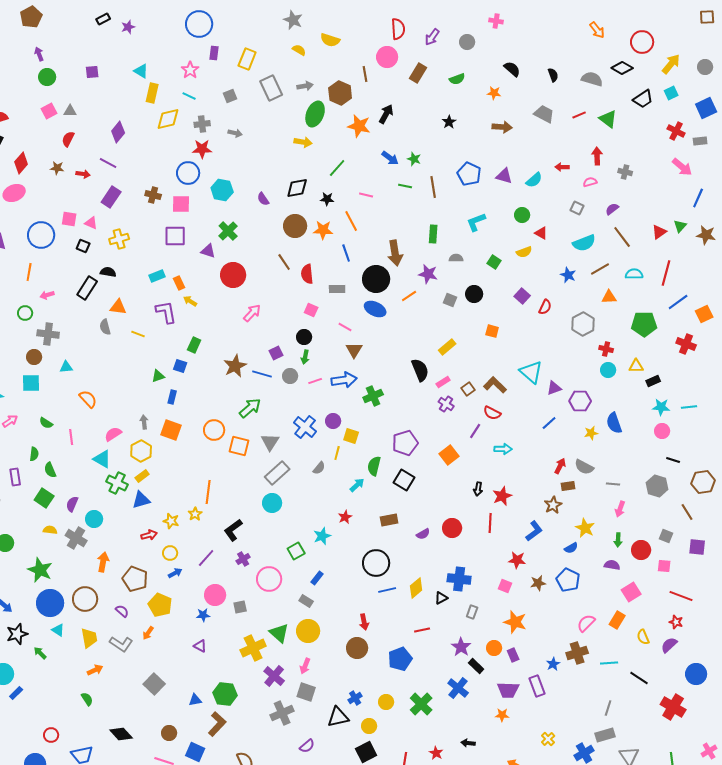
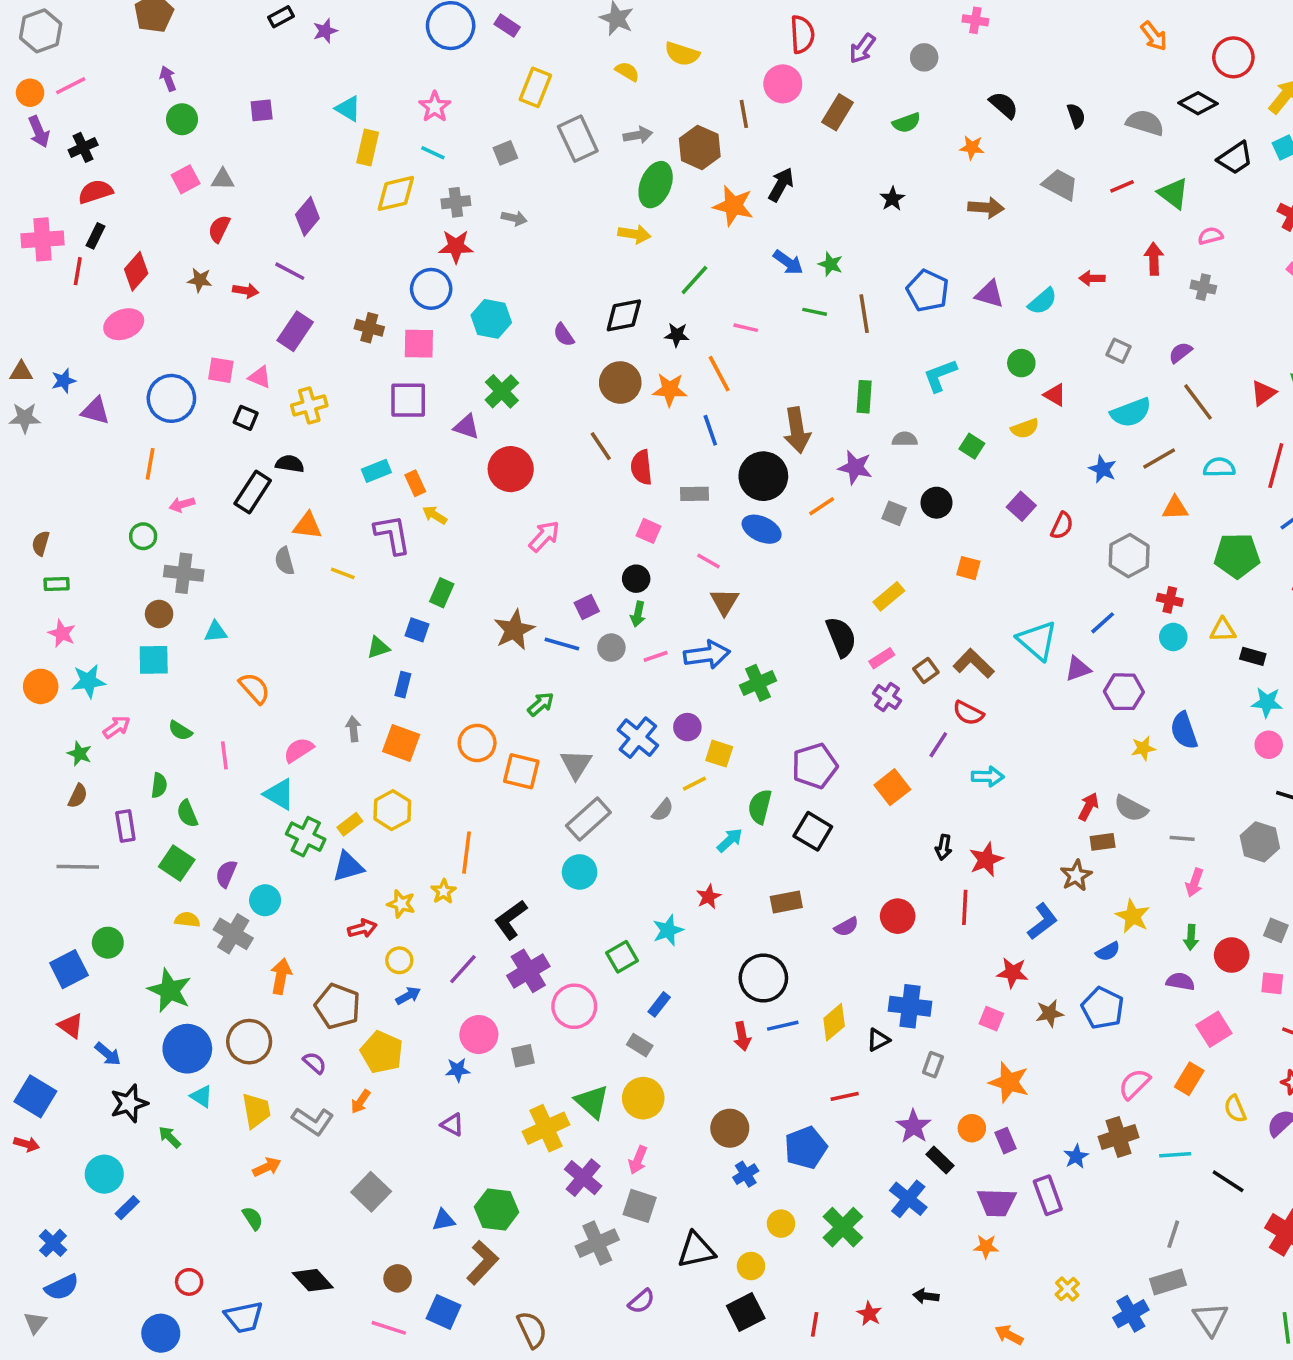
purple rectangle: (214, 53) -> (507, 26), moved, turned -64
pink semicircle: (590, 182) -> (1210, 236), moved
black rectangle: (653, 381) -> (1253, 656), turned 40
green arrow: (250, 408) -> (541, 704), size x0.7
blue line: (549, 423) -> (1103, 623), moved
yellow hexagon: (141, 451) -> (392, 810), moved
yellow line: (337, 453) -> (694, 784), turned 48
purple cross: (243, 559) -> (528, 971), size x1.6
red arrow: (364, 622) -> (742, 1036), moved
blue cross: (355, 698) -> (746, 1174), moved

